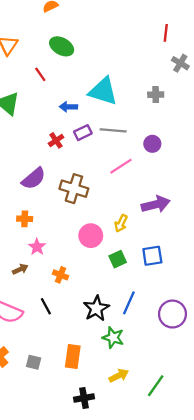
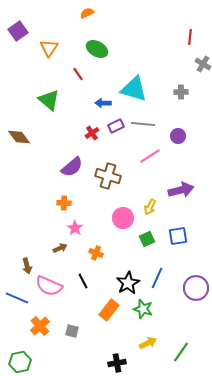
orange rectangle: (73, 357) -> (109, 310), moved, turned 30

